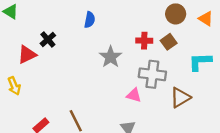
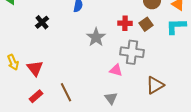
red triangle: (27, 55) -> (35, 68), moved, turned -42
cyan L-shape: (200, 62) -> (176, 26), moved
brown triangle: (180, 98) -> (155, 85), moved

